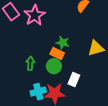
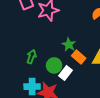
orange rectangle: (57, 54) -> (79, 57), moved
white rectangle: (74, 79) -> (66, 73), moved

